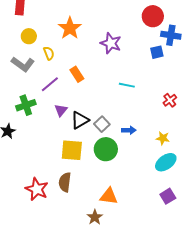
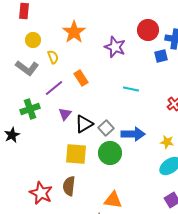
red circle: (153, 16) -> (148, 30), moved
blue arrow: (129, 130) -> (133, 134), size x1.6

